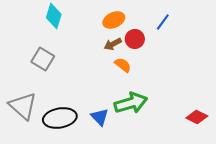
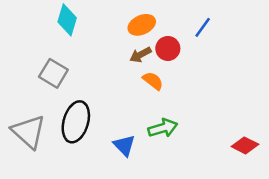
green arrow: (131, 103) -> (163, 128), size x0.7
black ellipse: (60, 118) -> (76, 122), moved, turned -64

